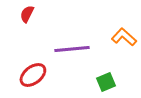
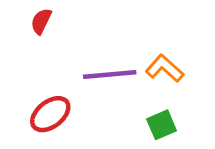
orange L-shape: (124, 37) -> (165, 68), moved

